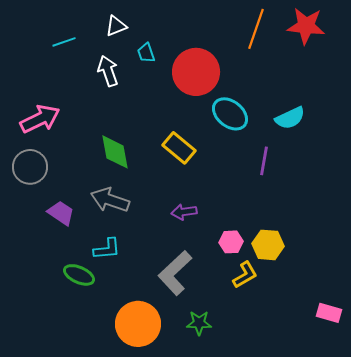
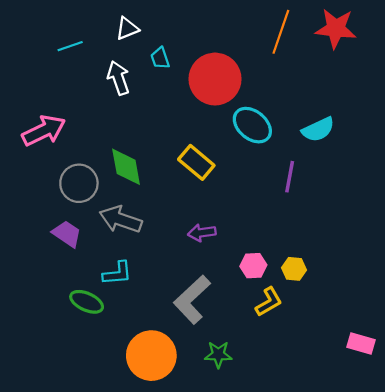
gray circle: (30, 167) -> (79, 183), moved
yellow hexagon: (268, 245) -> (294, 269), size x0.7

